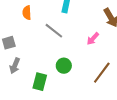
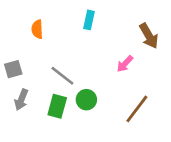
gray line: (54, 31) -> (62, 76), moved
green rectangle: (40, 82) -> (57, 106), moved

